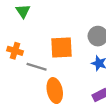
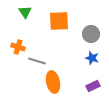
orange square: (62, 47) -> (59, 21), moved

